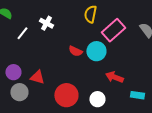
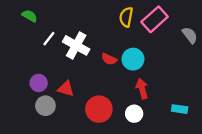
white cross: (46, 23) -> (76, 45), moved, size x1.6
pink rectangle: (113, 30) -> (155, 19), moved
red arrow: (114, 77) -> (142, 89), moved, turned 54

